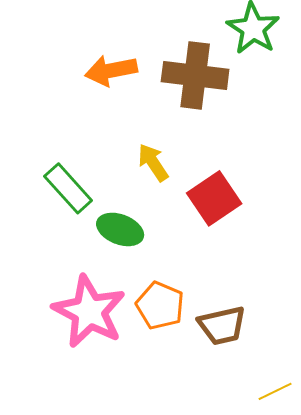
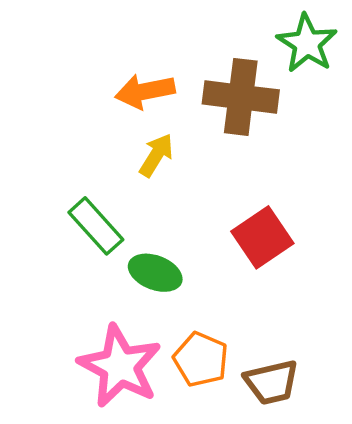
yellow arrow: (153, 162) -> (156, 155), moved, turned 66

